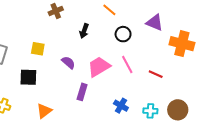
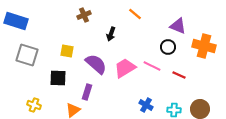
black circle: (123, 34) -> (168, 47), moved
purple semicircle: (68, 62) -> (96, 64), size x1.6
pink line: (127, 65) -> (152, 66), turned -36
purple rectangle: (82, 92) -> (87, 92), moved

